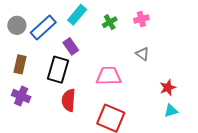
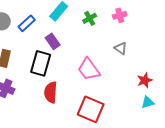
blue rectangle: (43, 27) -> (27, 23), size x0.7
pink trapezoid: (109, 76) -> (89, 69), turned -125

